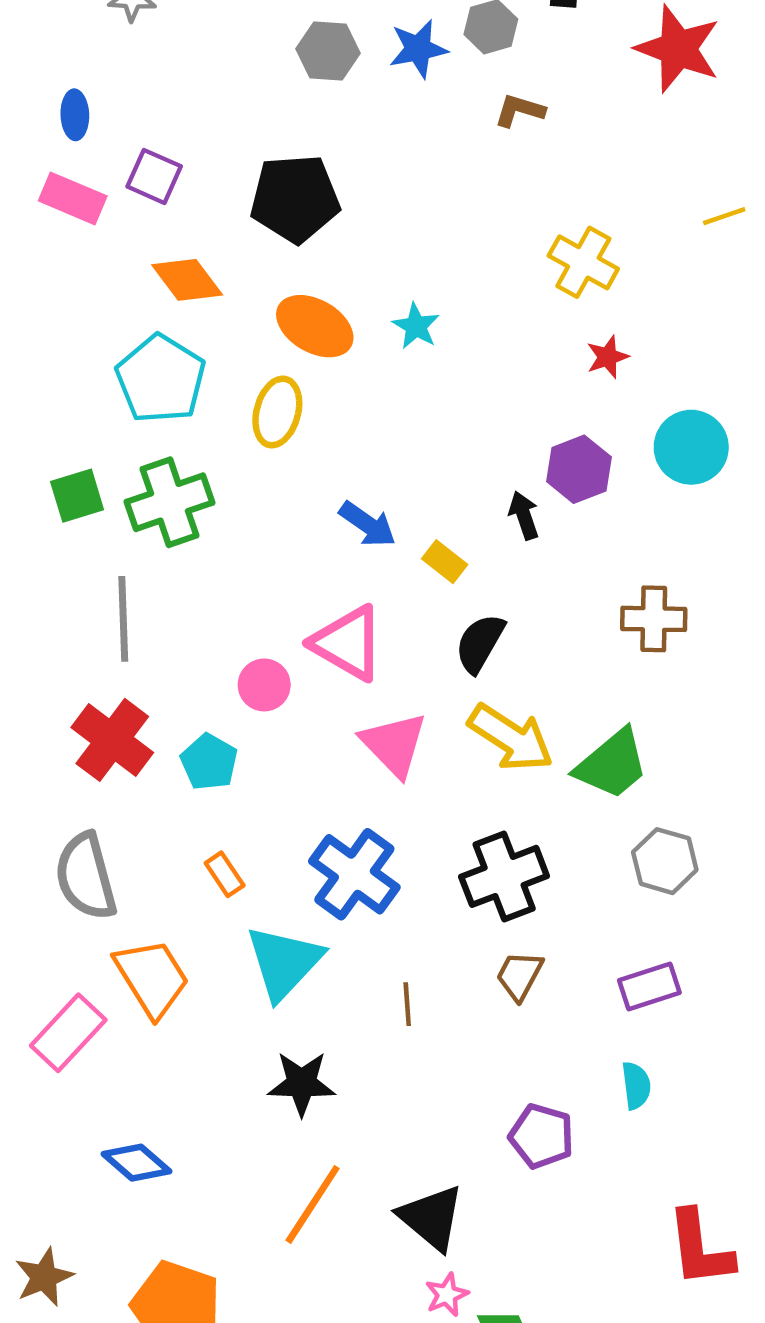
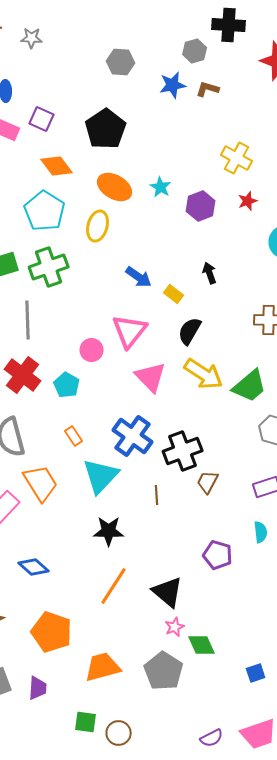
blue star: (418, 49) -> (173, 85), moved
black pentagon: (295, 198) -> (106, 129), turned -30
purple hexagon: (579, 469) -> (201, 206), moved
pink triangle: (348, 643) -> (130, 331), turned 39
black cross: (504, 876) -> (183, 451), moved

